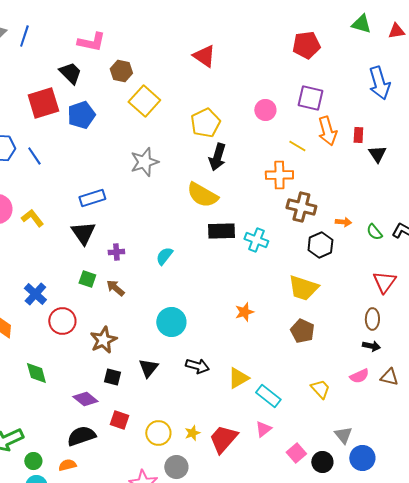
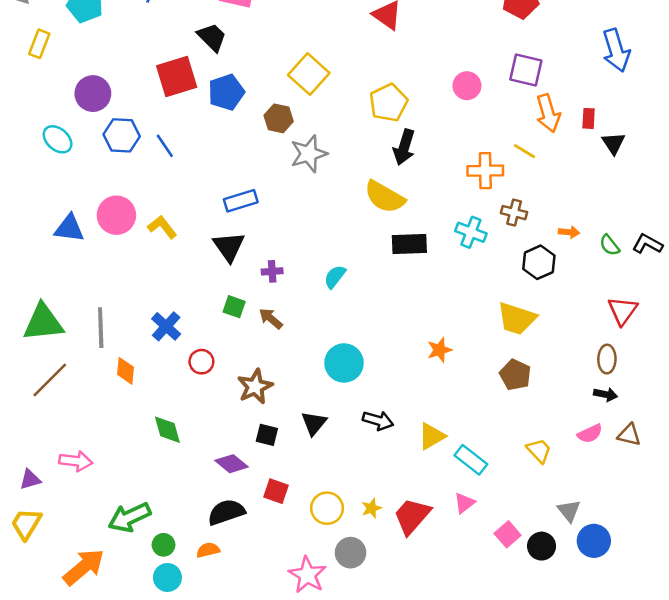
brown hexagon: (121, 71) -> (279, 118), moved
yellow line: (297, 146) -> (525, 151), moved
brown cross: (301, 207) -> (514, 213), size x0.7
cyan cross: (256, 240) -> (471, 232), moved
red circle: (62, 321) -> (201, 362), size x0.7

